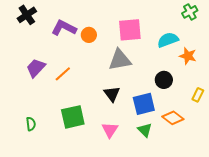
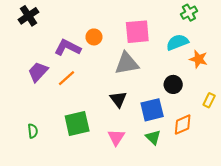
green cross: (190, 12) -> (189, 13), moved
purple L-shape: (64, 28) -> (68, 48), moved
orange diamond: (173, 118) -> (183, 125), turned -60

